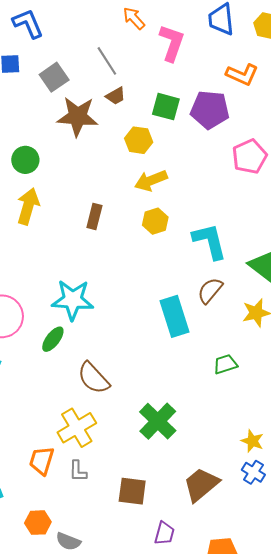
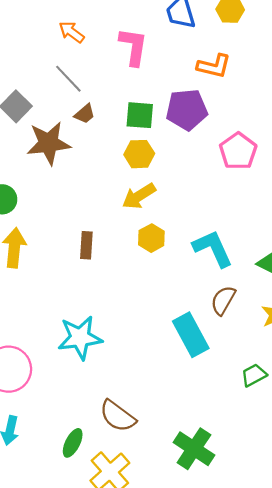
orange arrow: (134, 18) -> (72, 32), moved
yellow hexagon: (139, 140) -> (139, 154), moved
green ellipse: (53, 339) -> (73, 443), moved

